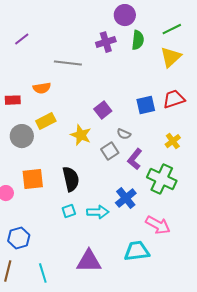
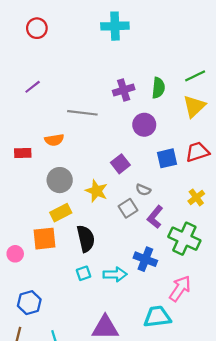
purple circle: (125, 15) -> (144, 125), moved
yellow rectangle: (46, 121) -> (61, 213), moved
gray circle: (22, 136) -> (60, 180), moved
blue cross: (126, 198) -> (145, 259), turned -30
pink arrow: (158, 225) -> (180, 289), turned -85

